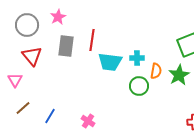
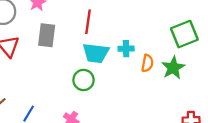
red line: (92, 40) -> (88, 22), moved
green circle: (139, 86) -> (84, 80), moved

